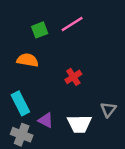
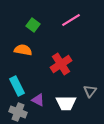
pink line: (72, 24) -> (71, 20), moved
green square: (40, 30) -> (33, 25), turned -32
red cross: (73, 77) -> (61, 64), size x1.5

